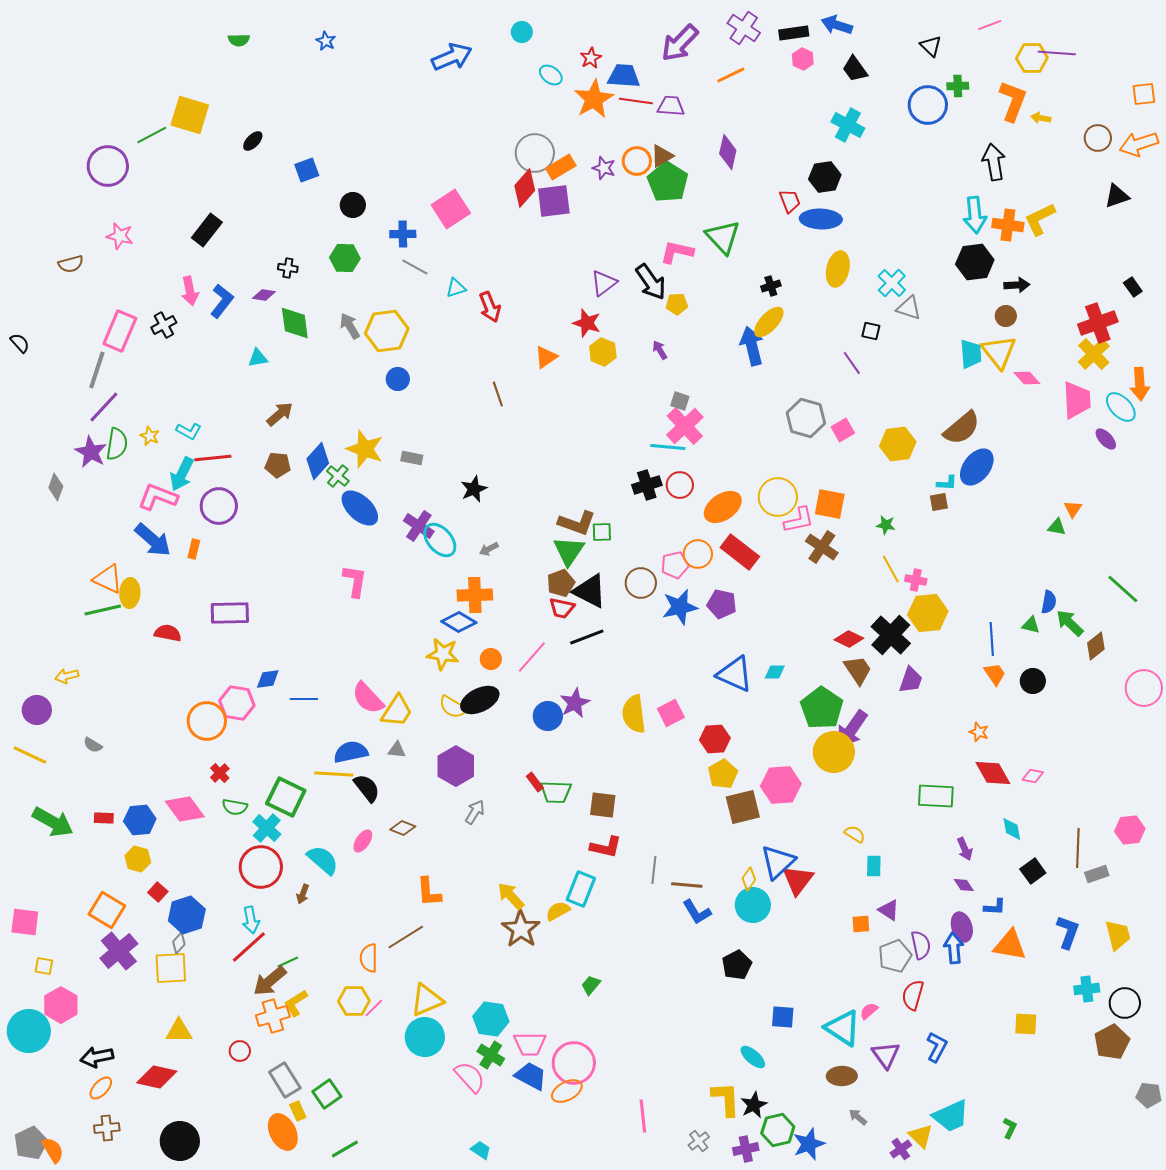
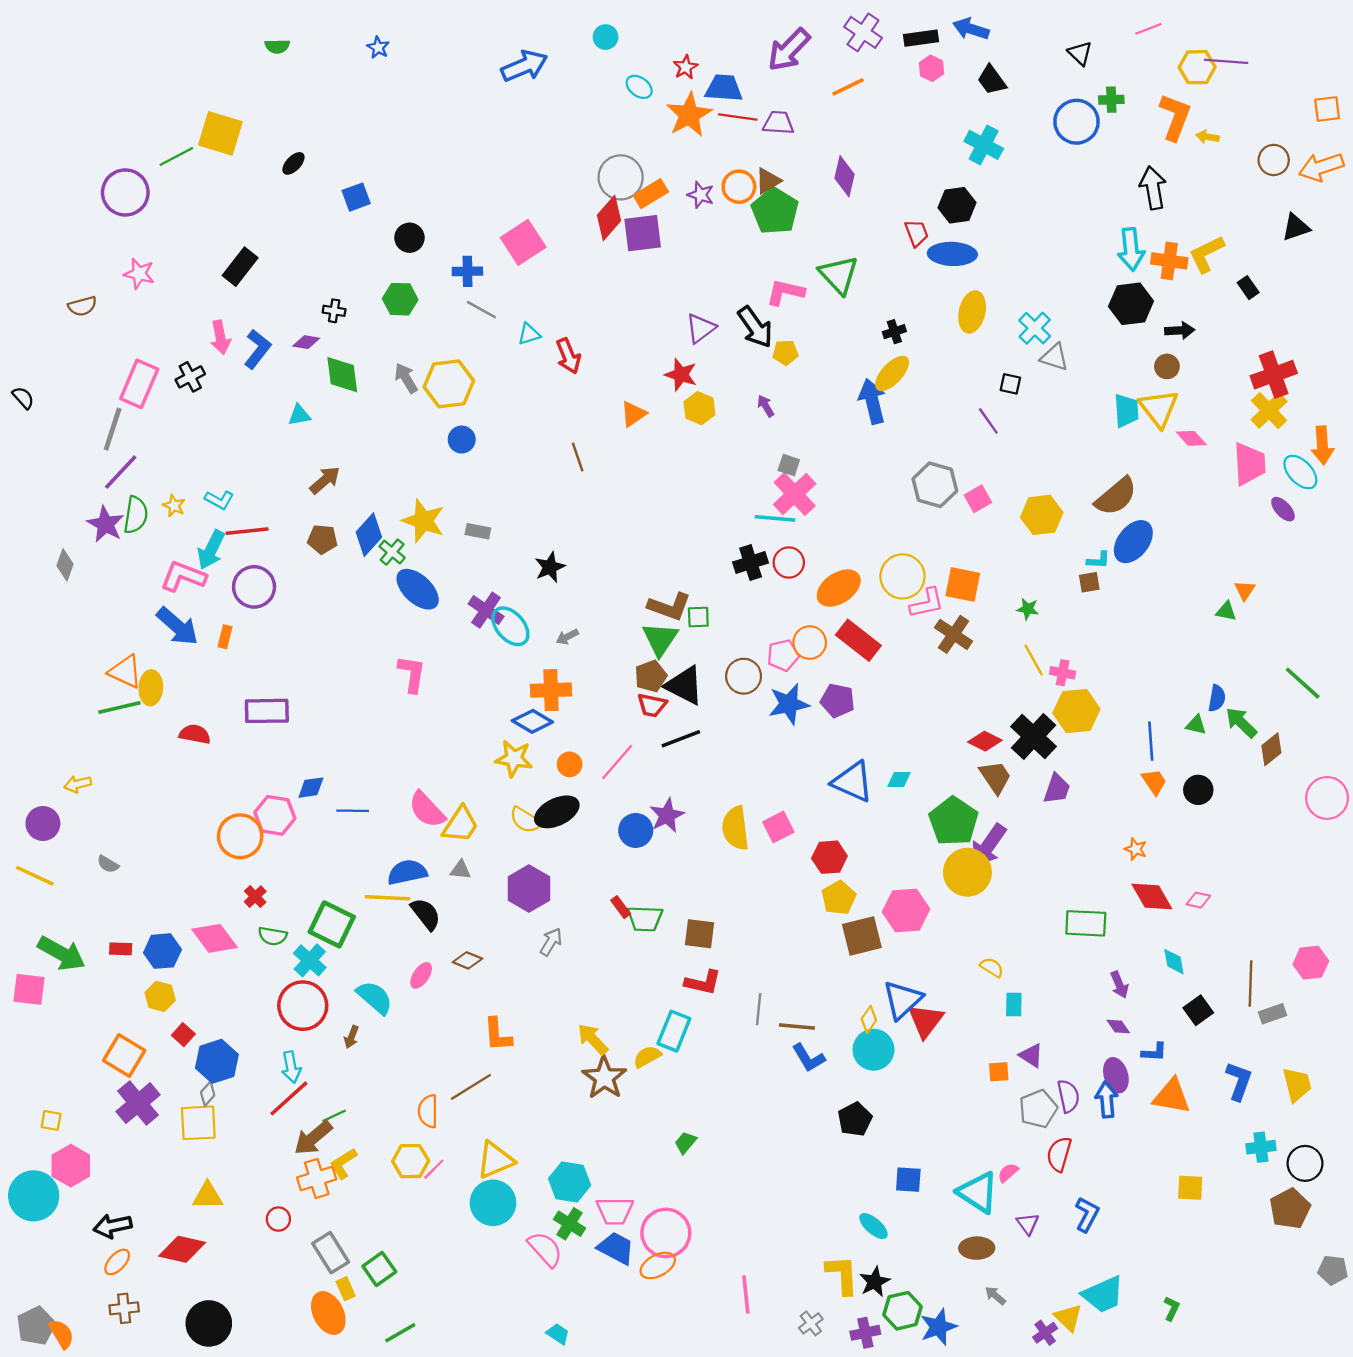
black rectangle: (1133, 287) -> (1248, 288), moved
pink square: (25, 922) -> (29, 989), moved
purple triangle: (886, 1055) -> (1028, 1224), size x0.7

